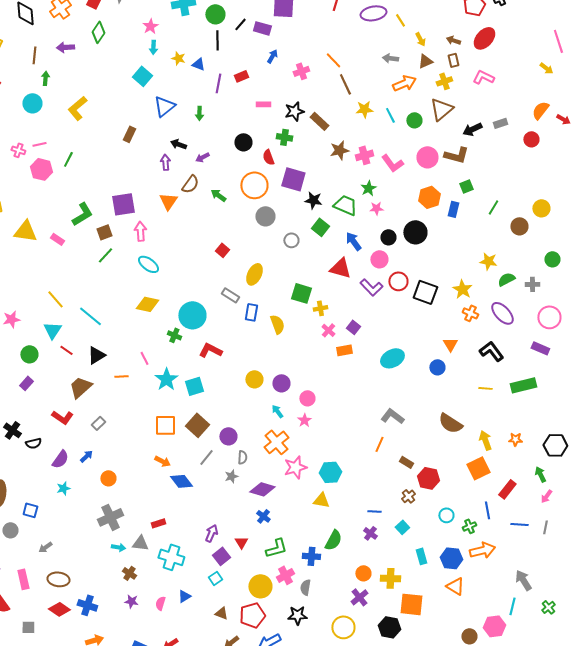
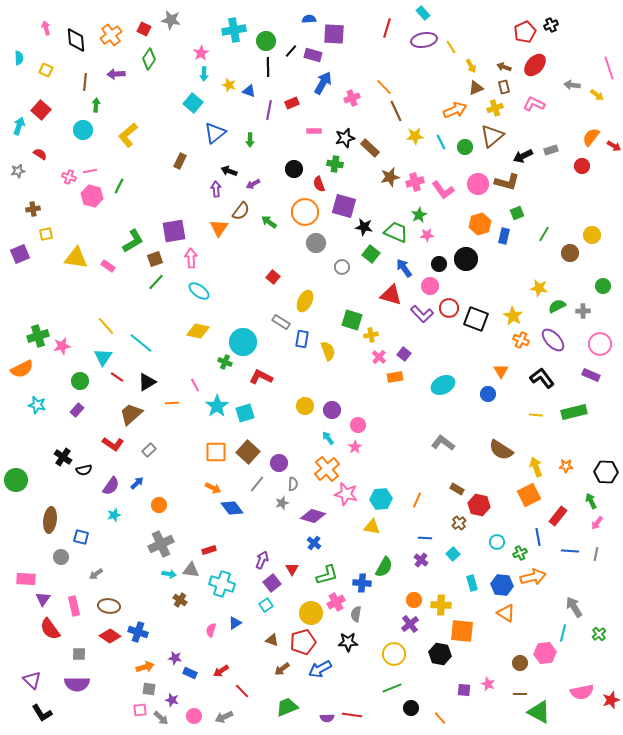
blue arrow: (272, 56) -> (323, 83), size x1.6
gray arrow: (390, 58) -> (572, 85), moved
orange line: (379, 444) -> (417, 500), moved
pink star: (295, 467) -> (346, 494), turned 30
purple star: (131, 601) -> (175, 658), moved

